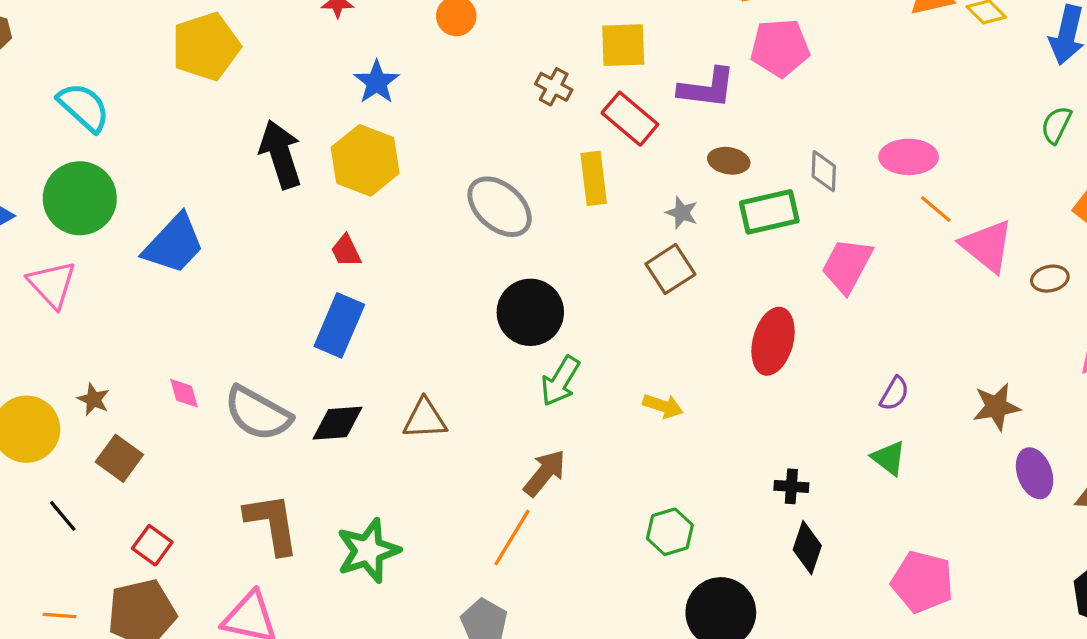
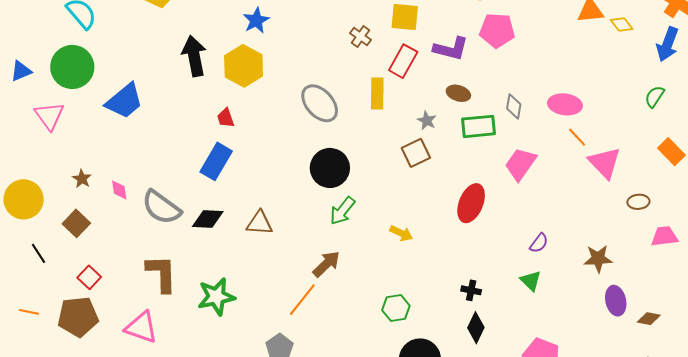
red rectangle: (630, 119) -> (403, 61), turned 72
brown ellipse: (1050, 279) -> (638, 202), moved
brown star: (93, 399) -> (82, 179), moved

